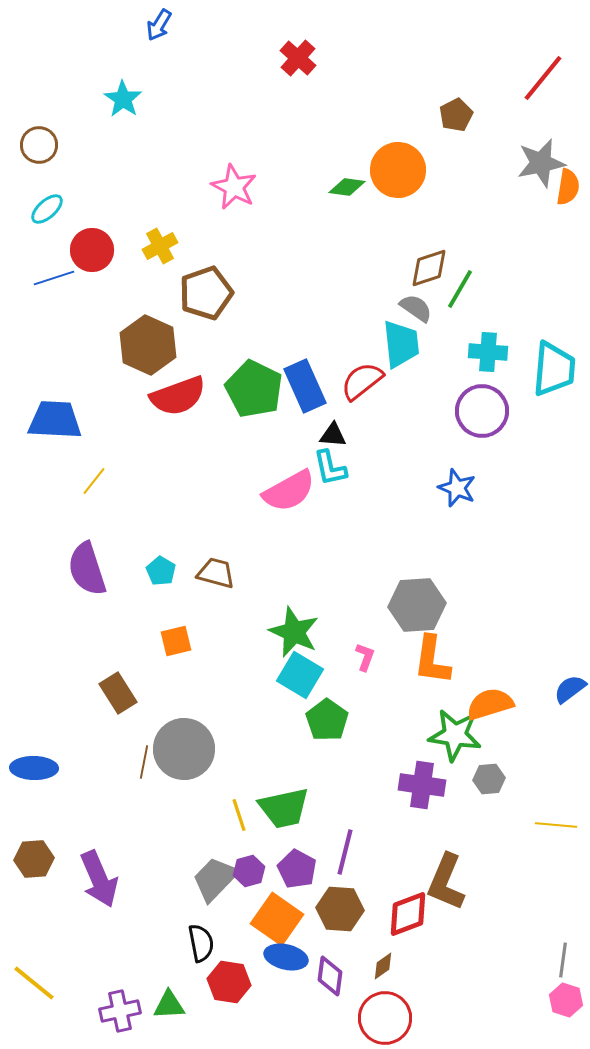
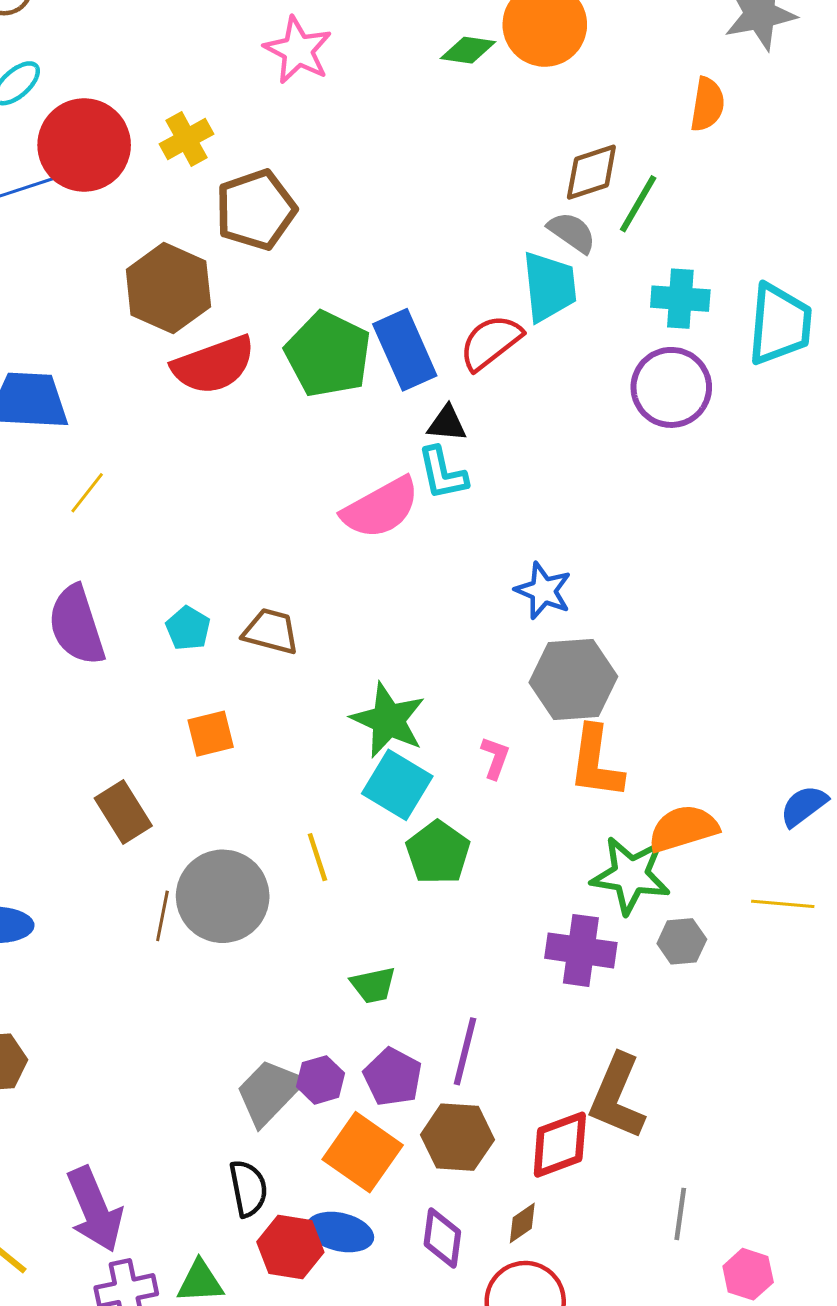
orange semicircle: (568, 187) -> (707, 104), moved
red circle: (92, 250) -> (84, 145), size x1.4
blue star: (457, 488) -> (543, 591), moved
green trapezoid: (284, 808) -> (373, 985), size x0.6
yellow line: (239, 815) -> (317, 857), moved
yellow line: (556, 825) -> (783, 904), moved
purple arrow: (99, 879) -> (95, 1209), moved
blue ellipse: (286, 957) -> (340, 1232), moved
gray line: (563, 960) -> (680, 1214), moved
pink hexagon: (566, 1000) -> (748, 1274), moved

